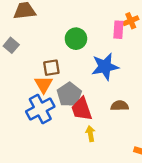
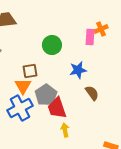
blue star: (105, 67) -> (78, 70), size x0.7
brown semicircle: (120, 106) -> (92, 93), moved, turned 56

